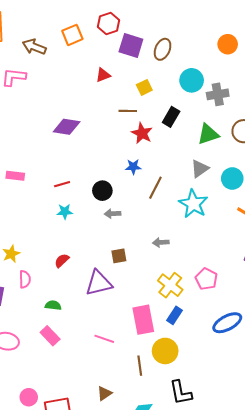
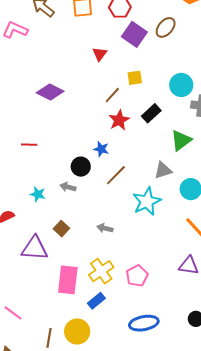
brown ellipse: (163, 49) -> (166, 27), moved
red triangle: (103, 75) -> (100, 54), turned -49
brown line: (128, 111) -> (112, 95), turned -66
green triangle: (208, 134) -> (181, 140), turned -35
black circle: (102, 191) -> (81, 167), moved
cyan star: (65, 212) -> (38, 194), moved
brown square: (119, 256) -> (61, 229), turned 35
pink rectangle: (143, 320) -> (68, 280), moved
pink line: (104, 339) -> (13, 313), moved

